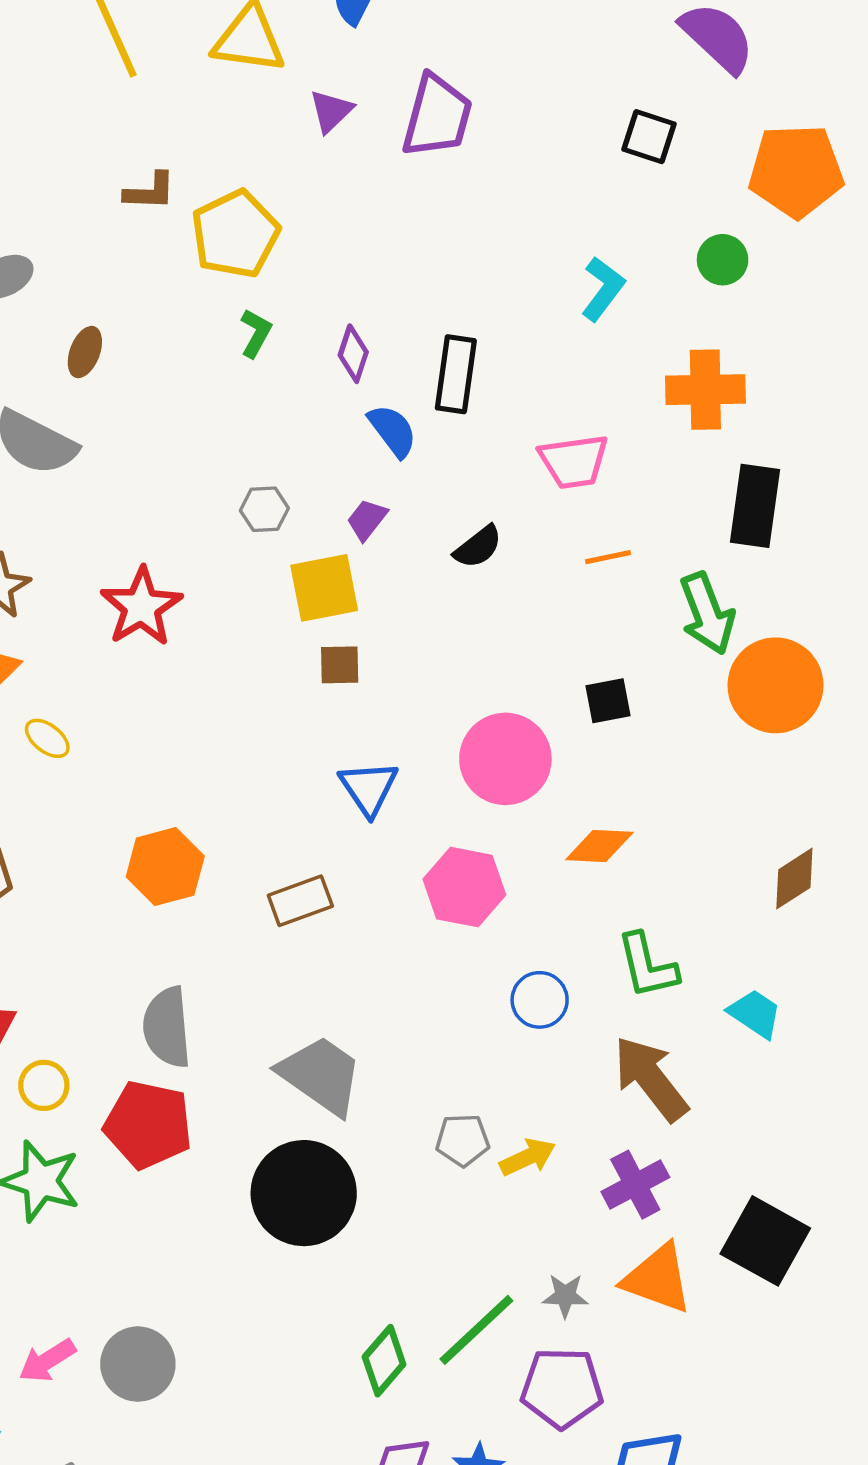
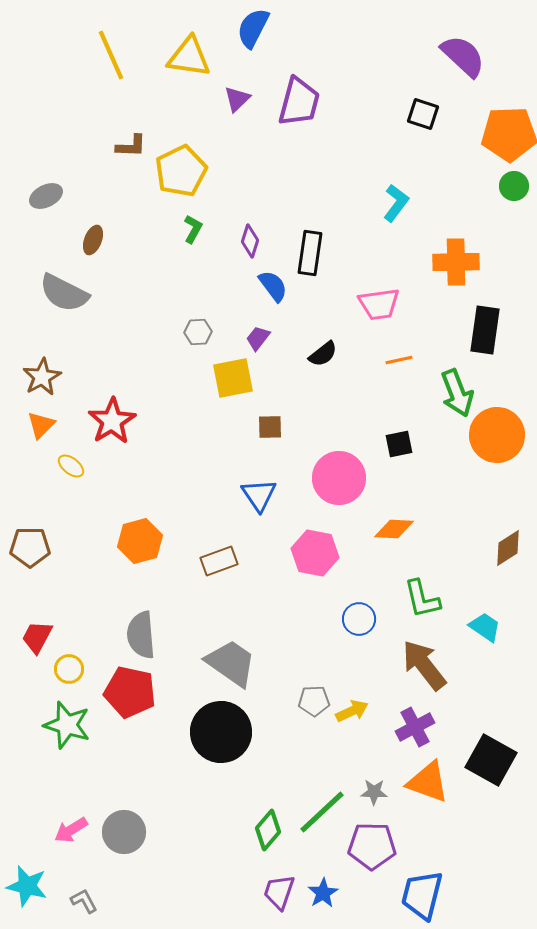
green circle: (723, 260) -> (514, 186), moved
red star: (141, 607) -> (112, 421), moved
brown square: (340, 665) -> (270, 427), moved

